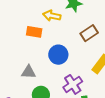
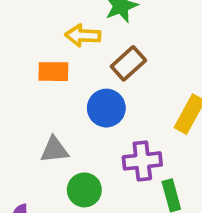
brown rectangle: (89, 33) -> (128, 63), moved
purple cross: (73, 84) -> (142, 161), turned 36

